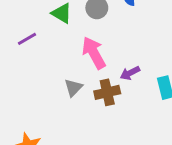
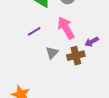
purple line: (27, 39) -> (34, 31), moved

